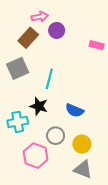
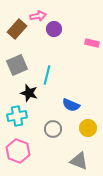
brown rectangle: (28, 38) -> (17, 29), moved
black star: (39, 106) -> (29, 93), moved
yellow circle: (82, 144) -> (88, 128), moved
pink hexagon: (36, 156) -> (18, 151), moved

